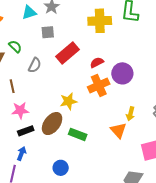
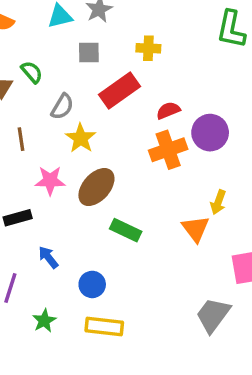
yellow cross: (100, 21) -> (148, 48), moved, size x0.6
yellow star: (68, 101) -> (81, 138), moved, turned -30
pink star: (20, 110) -> (50, 181), moved
brown ellipse: (52, 124) -> (96, 187), moved
black rectangle: (26, 131) -> (18, 218), moved
blue arrow: (22, 154) -> (48, 257), moved, turned -64

